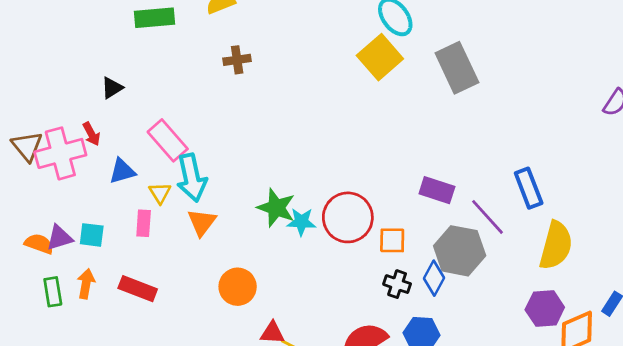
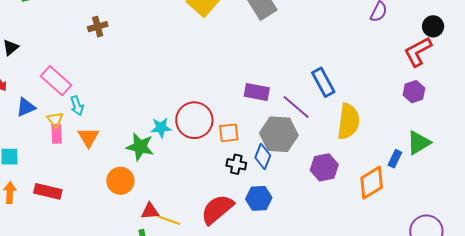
brown cross: (237, 60) -> (98, 27), moved
cyan arrow: (192, 178) -> (77, 106), size x0.6
green star: (276, 208) -> (140, 147), moved
pink rectangle: (144, 223) -> (57, 134), moved
purple hexagon: (545, 309) -> (324, 167), moved

